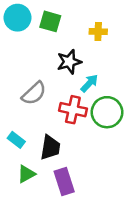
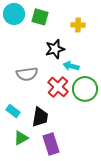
cyan arrow: (89, 83) -> (71, 66), turned -119
gray semicircle: (34, 93) -> (27, 74), turned 35
red cross: (73, 110) -> (58, 87), turned 30

